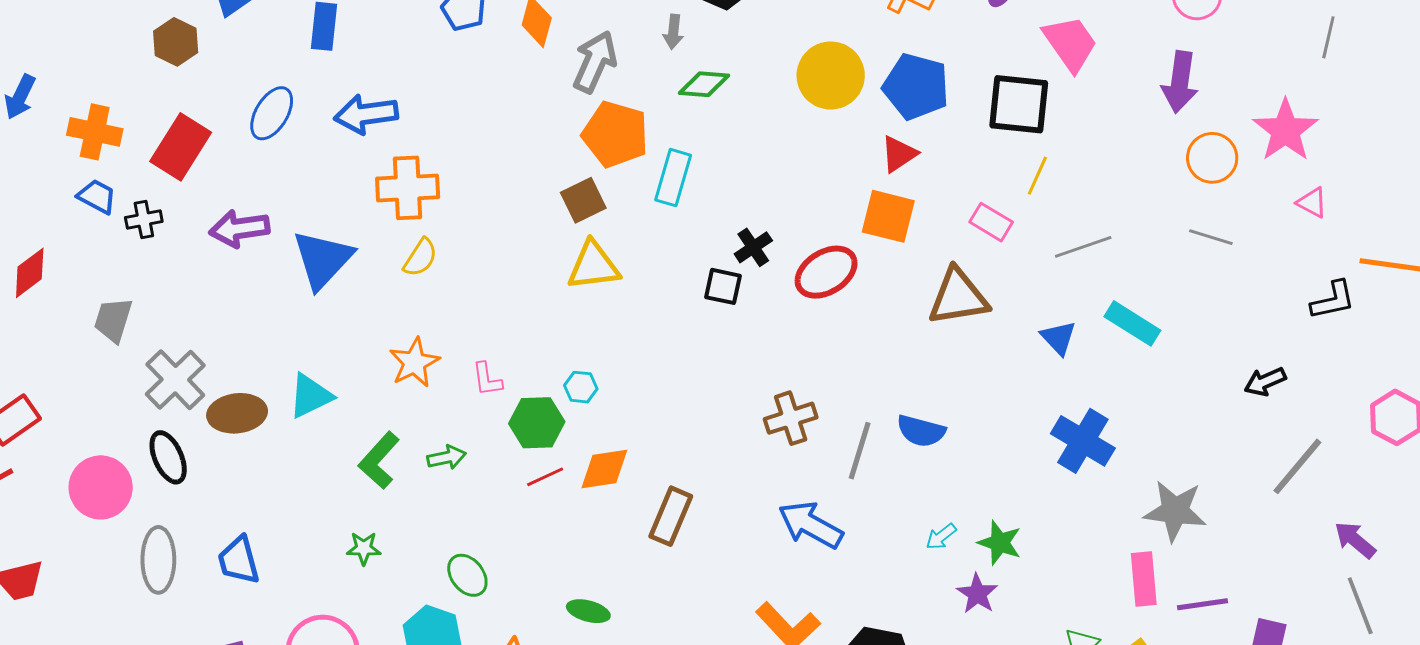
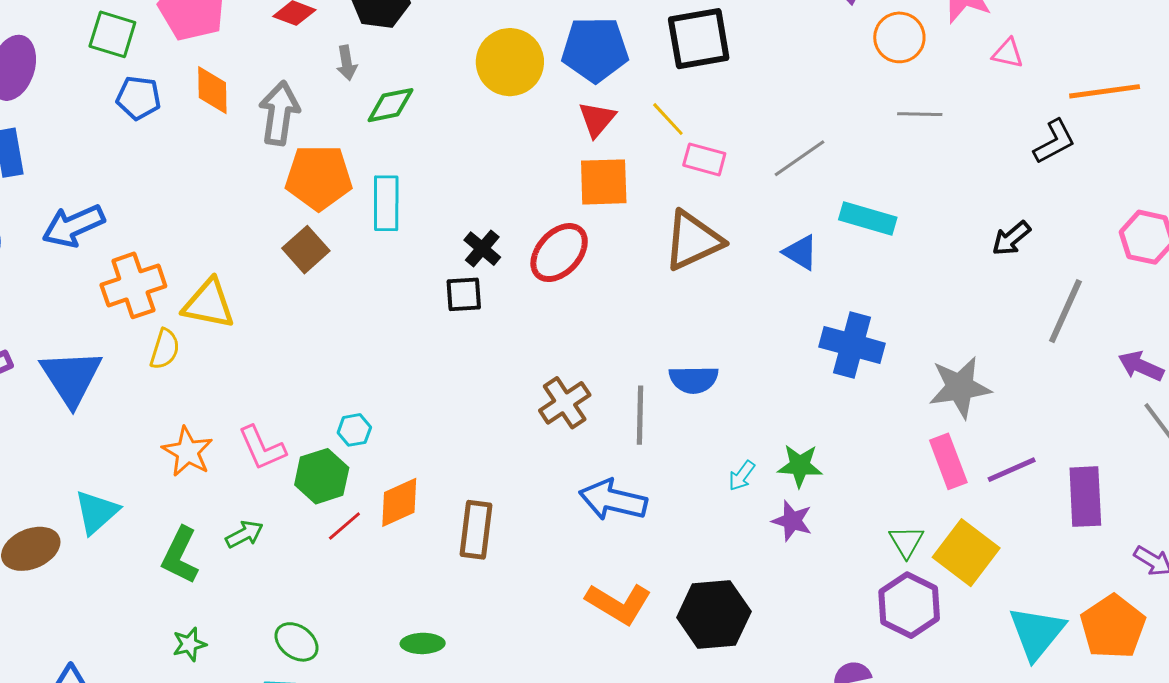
yellow line: (1037, 176) -> (668, 119), moved, turned -51
yellow triangle: (593, 266) -> (209, 304), moved, turned 34
pink L-shape: (487, 379) -> (262, 448), size x1.4

